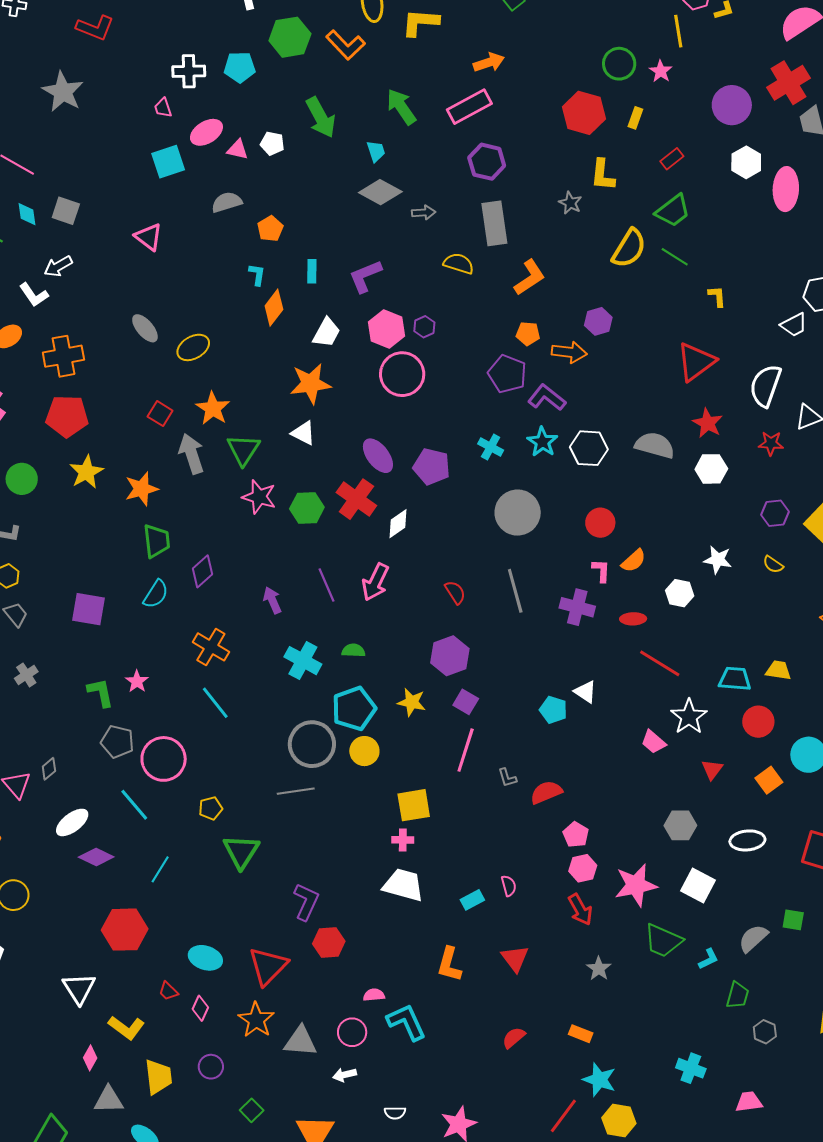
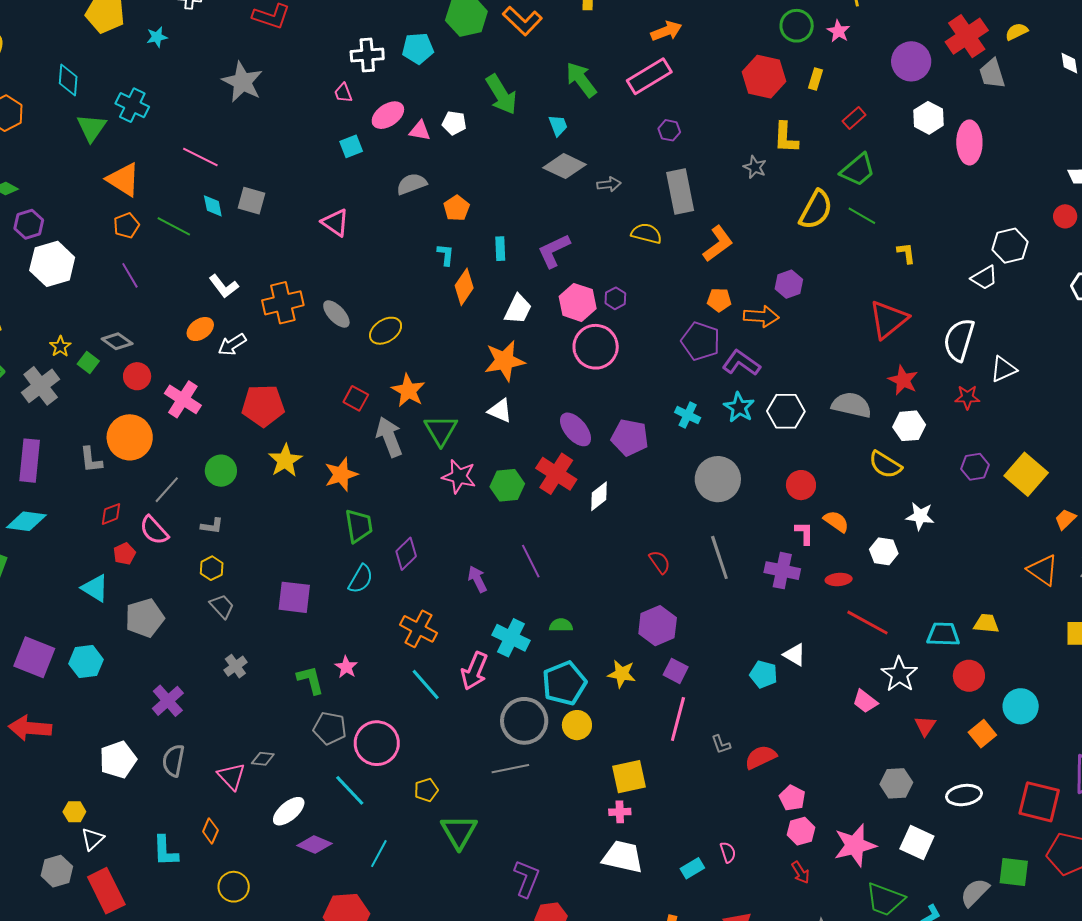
cyan square: (168, 162) -> (351, 146), size x0.7
purple hexagon: (487, 162) -> (669, 130), size x0.6
white arrow: (58, 266) -> (232, 345), moved
orange cross: (63, 356) -> (283, 303), moved
orange semicircle: (634, 561) -> (836, 521), turned -100
yellow semicircle: (773, 564) -> (885, 465), moved, size x1.6
pink arrow: (375, 582) -> (474, 671), moved
gray diamond: (49, 769) -> (263, 759), turned 50
red arrow: (580, 910) -> (800, 872), size x0.7
green square: (793, 920) -> (1014, 872), size x1.4

